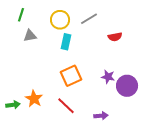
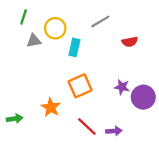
yellow circle: (60, 20) -> (55, 28), moved
orange star: (34, 99) -> (51, 107), moved
red line: (66, 106) -> (87, 126), moved

